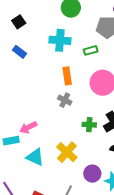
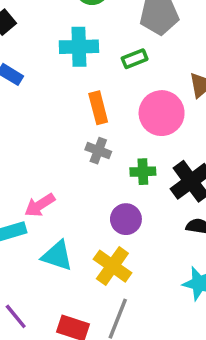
green cross: (89, 125) -> (143, 172), moved
yellow cross: (67, 152) -> (112, 266), moved
purple circle: (92, 174) -> (126, 219), moved

